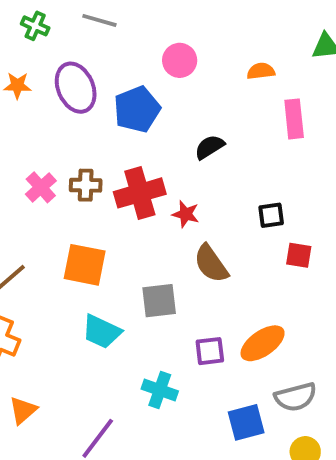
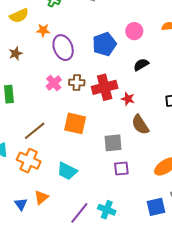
pink circle: (180, 60) -> (134, 31), moved
purple ellipse: (76, 88) -> (63, 48), moved
cyan trapezoid: (102, 332) -> (67, 171), moved
purple square: (210, 351) -> (121, 169), moved
cyan cross: (160, 390) -> (107, 210), moved

